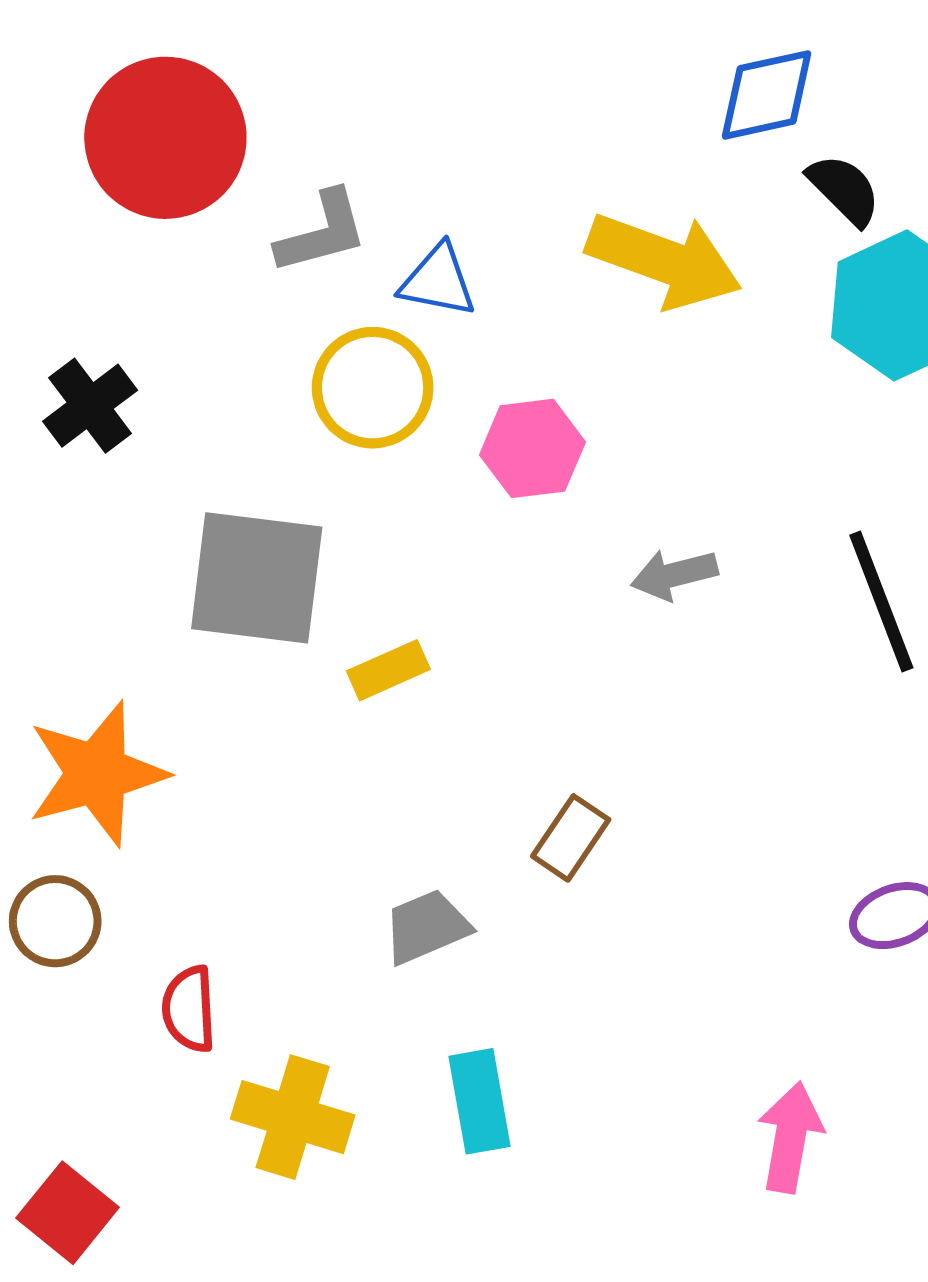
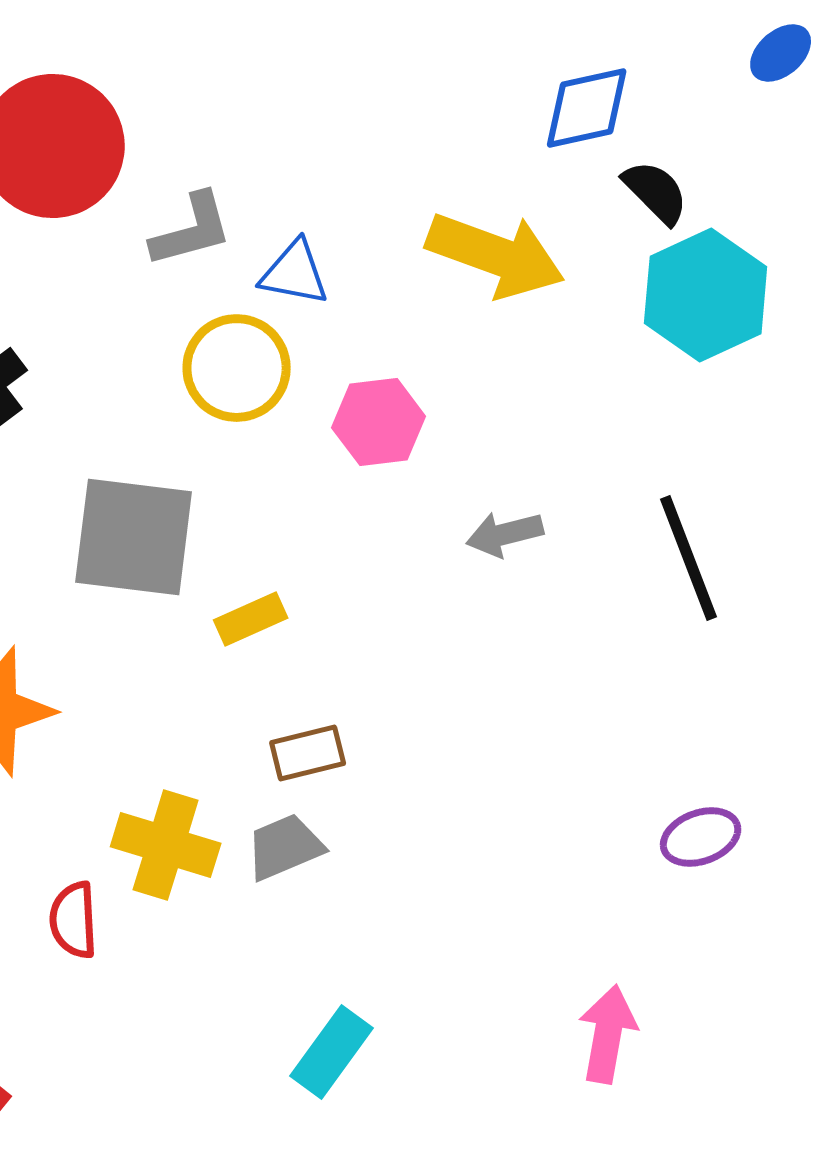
brown rectangle: (571, 838) -> (308, 753), moved, turned 42
cyan rectangle: (480, 1101) -> (332, 1052), moved, turned 46
yellow cross: (293, 1117) -> (166, 845), moved

